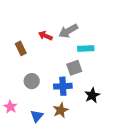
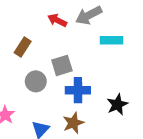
brown rectangle: (21, 48) -> (23, 47), moved, turned 56
gray square: (74, 68) -> (62, 65), moved

